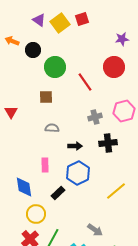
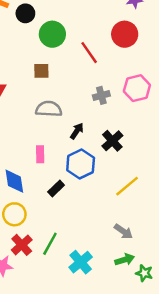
gray semicircle: (52, 128) -> (49, 109), size x1.5
black cross: (108, 143) -> (112, 141), moved, turned -36
black arrow: (75, 146) -> (77, 131), turned -56
yellow circle: (36, 214) -> (14, 214), moved
gray arrow: (95, 230) -> (123, 231), moved

